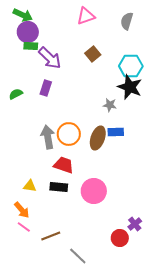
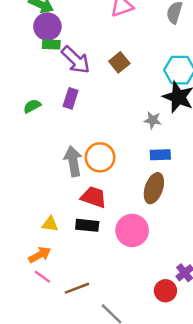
brown square: (93, 54) -> (119, 62), moved
brown ellipse: (98, 138) -> (154, 188), moved
orange arrow: (22, 210) -> (40, 255), turned -78

